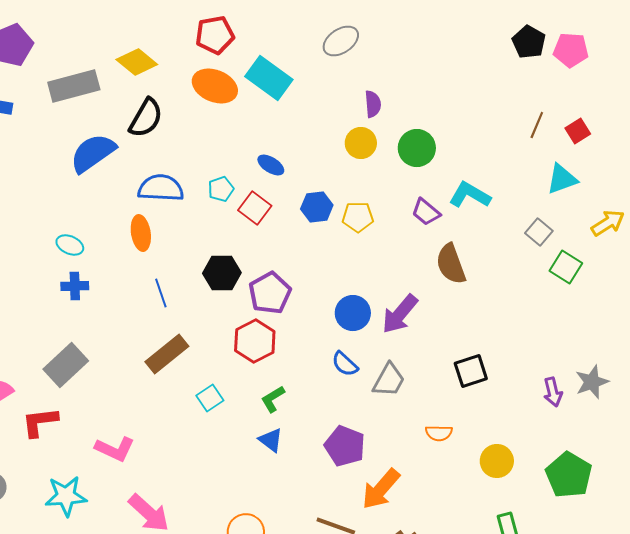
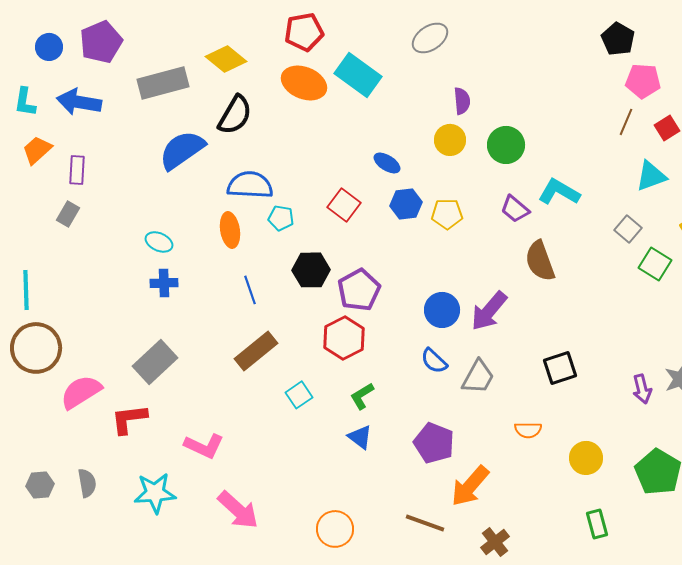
pink pentagon: (571, 50) -> (643, 81), moved
blue ellipse: (271, 165) -> (387, 163), moved
cyan pentagon: (221, 189) -> (281, 218), moved, turned 30

